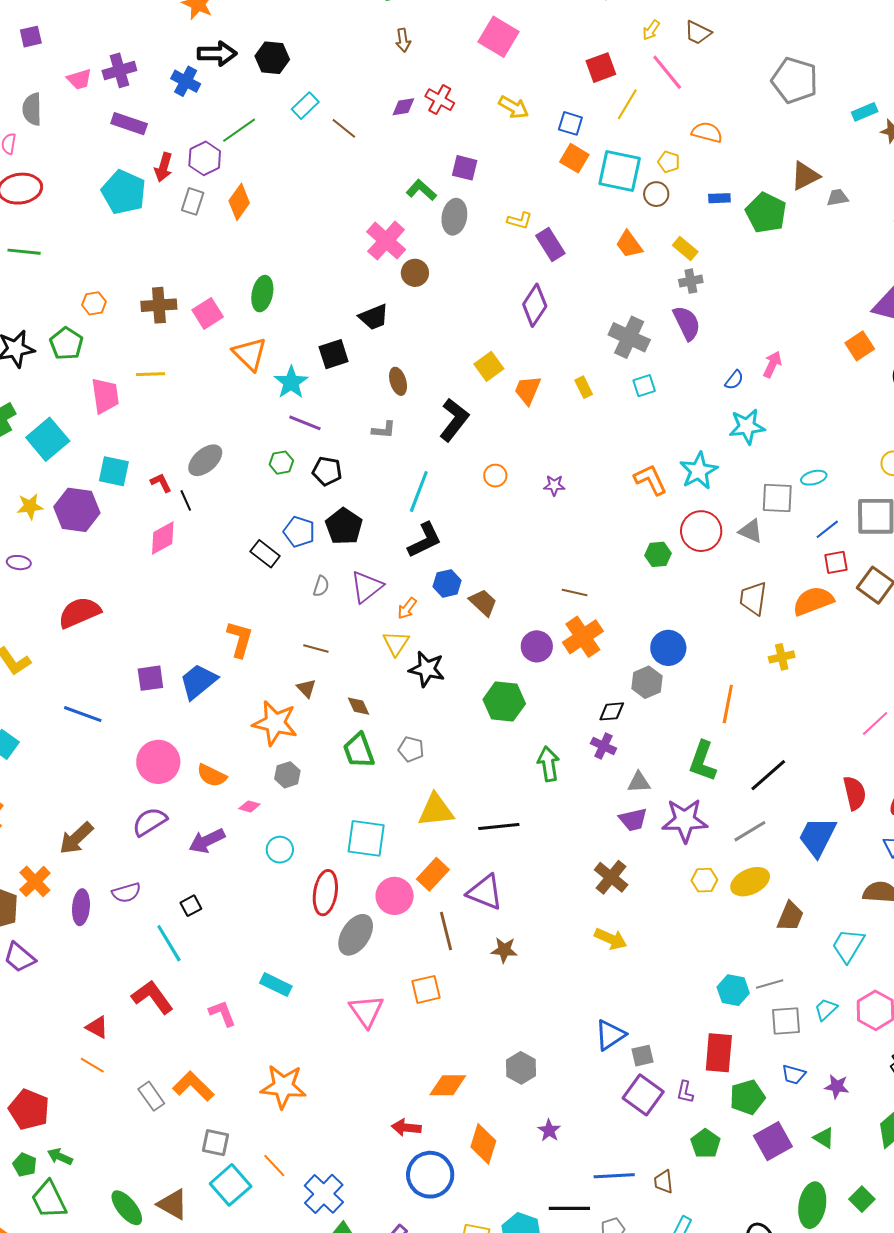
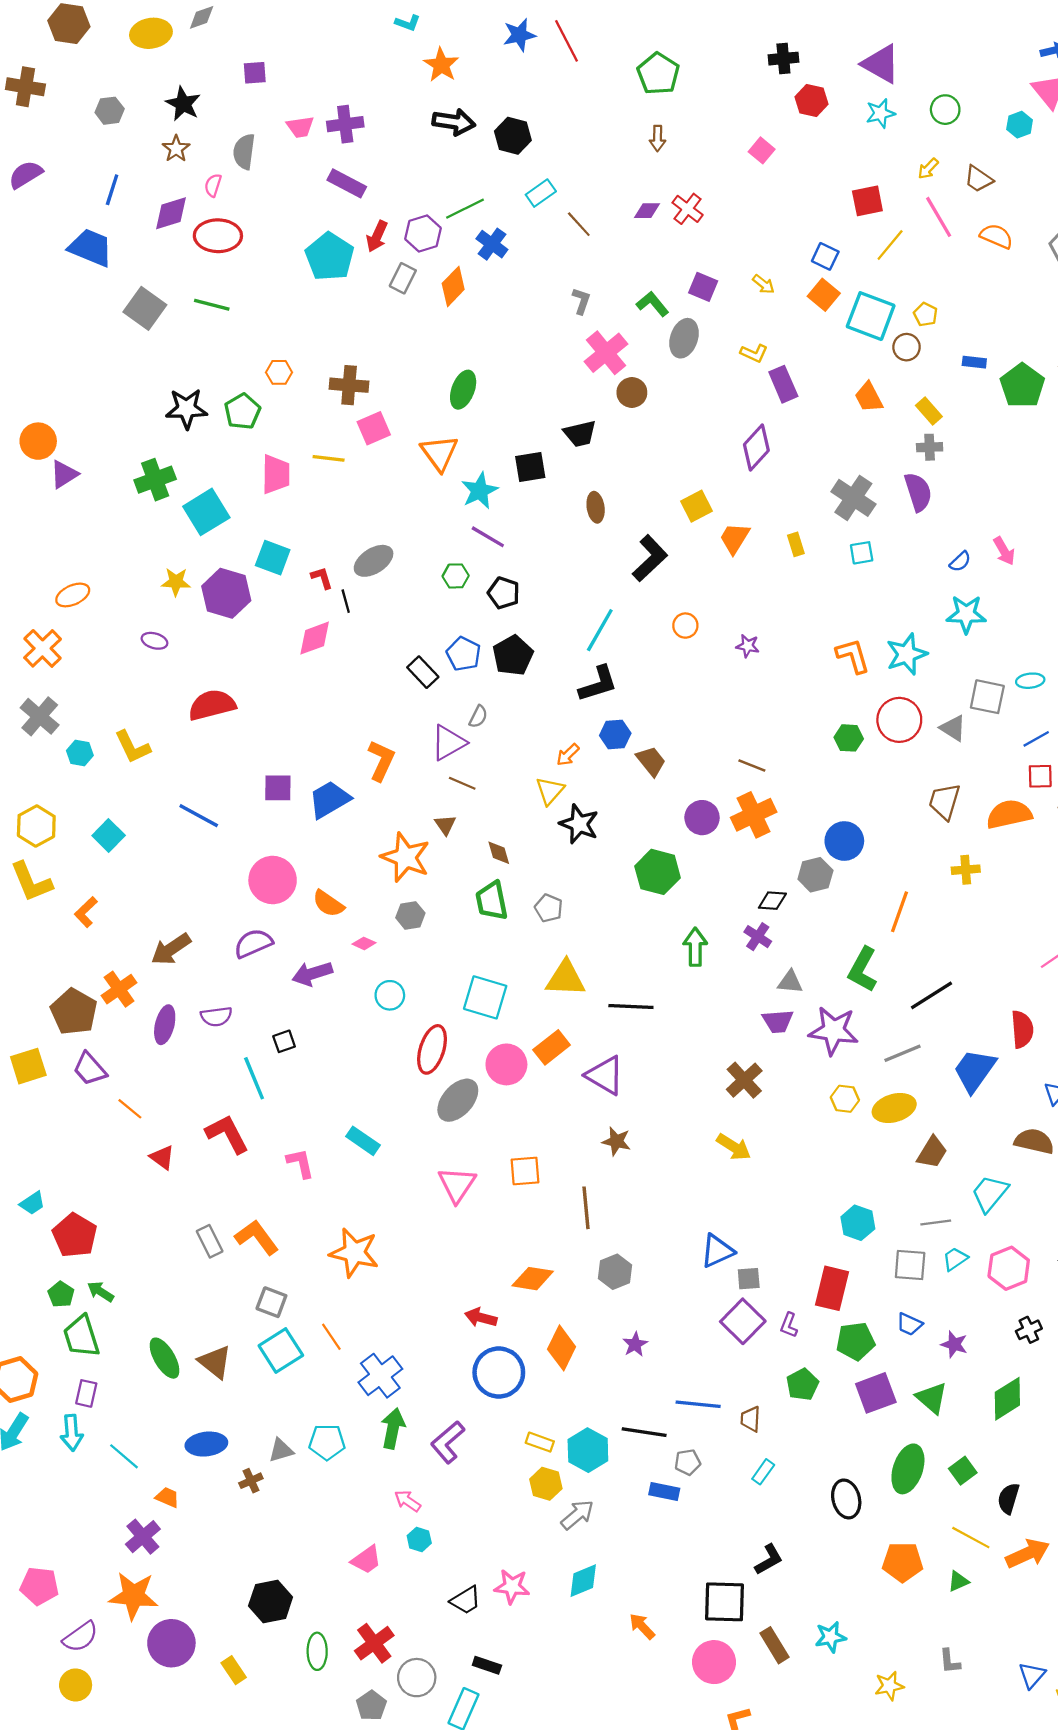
pink square: (498, 37) -> (762, 150), size x0.6
blue cross: (186, 81) -> (492, 244), moved
yellow arrow: (514, 107) -> (764, 284), moved, size x0.7
orange semicircle: (707, 132) -> (996, 236), moved
pink square: (208, 313) -> (374, 428), moved
pink arrow: (772, 364) -> (1004, 551), turned 116
gray L-shape: (384, 430) -> (581, 301), moved, turned -85
purple triangle: (367, 587) -> (448, 743), moved
brown line: (446, 931) -> (586, 1208), moved
gray line: (770, 984) -> (936, 1222), moved
orange line: (92, 1065) -> (130, 1109), moved
green triangle: (824, 1138) -> (932, 1398), size x1.4

